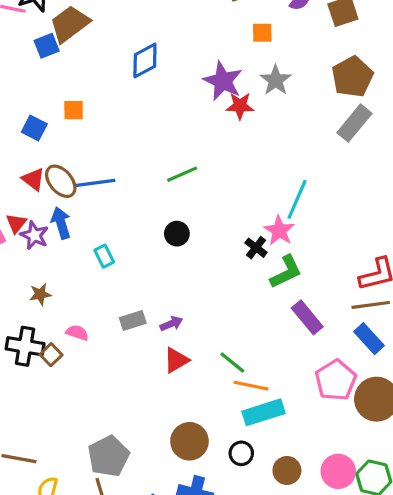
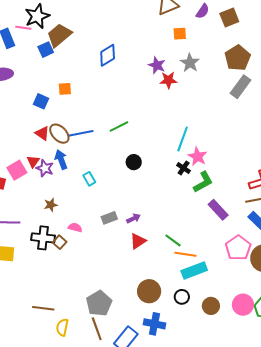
purple star: (223, 81) -> (157, 65), size x0.7
green line: (182, 174) -> (119, 126), moved
cyan line: (297, 199) -> (183, 139), moved

